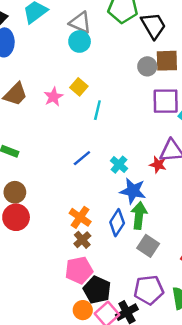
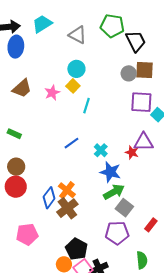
cyan circle: (80, 41) -> (76, 69), moved
green arrow: (139, 215) -> (114, 192), turned 50
blue diamond: (117, 223) -> (49, 198), moved
brown cross: (82, 240) -> (67, 208), size x1.5
gray square: (148, 246) -> (124, 208), moved
pink pentagon: (79, 270) -> (27, 234), moved
purple pentagon: (149, 290) -> (117, 233), moved

